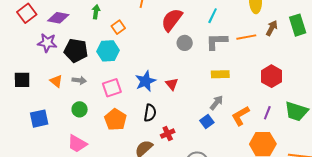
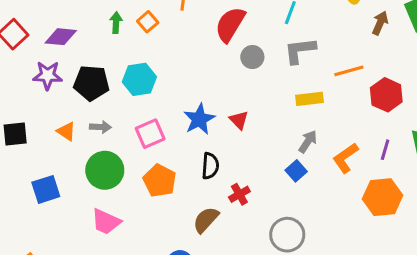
orange square: (118, 27) -> (148, 22), moved
orange line: (246, 37) -> (349, 71), moved
green circle: (80, 109) -> (105, 170), size x1.6

